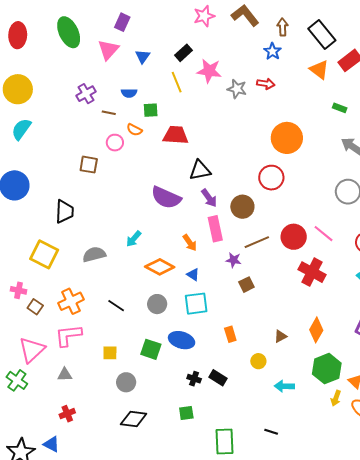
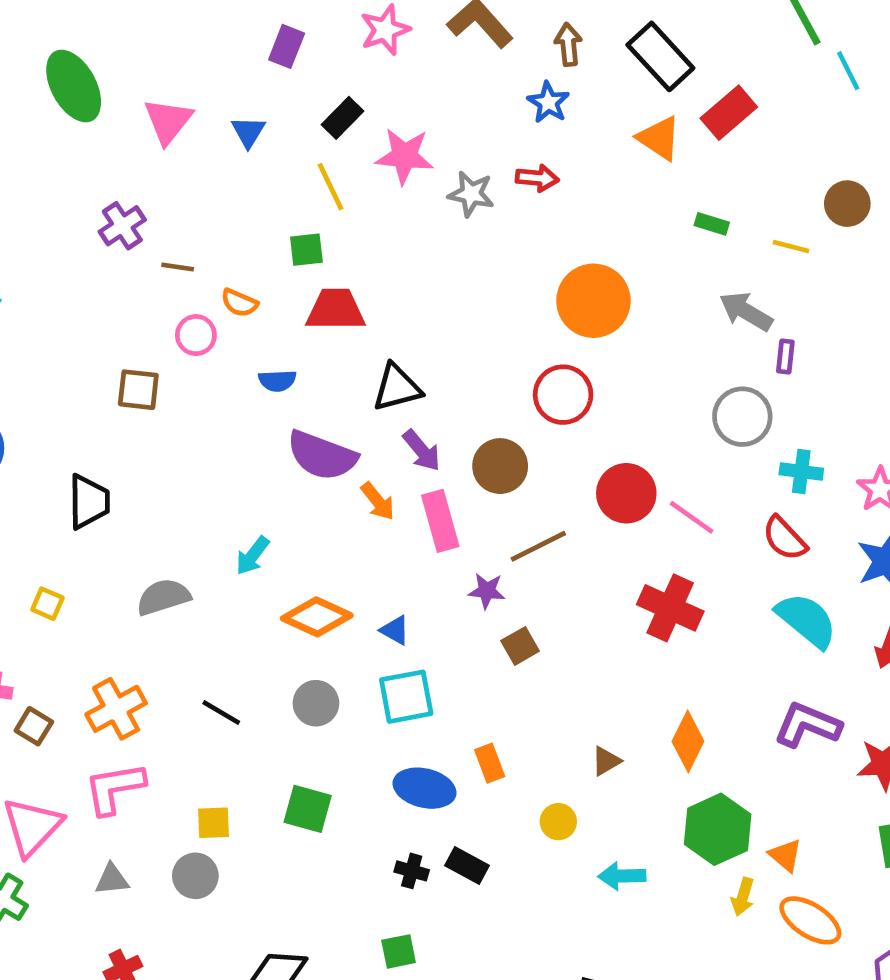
purple rectangle: (122, 22) -> (287, 46), moved
blue semicircle: (129, 93) -> (277, 381), moved
green square: (151, 110) -> (306, 250), moved
red circle: (294, 237) -> (626, 493), moved
orange arrow: (190, 243) -> (378, 501), moved
yellow square: (44, 254) -> (47, 604), size x0.5
blue ellipse: (182, 340) -> (424, 788), moved
gray circle: (126, 382) -> (195, 876), moved

